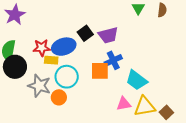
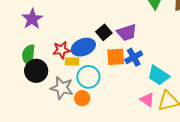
orange square: (100, 71) -> (116, 57), moved
pink triangle: (124, 104) -> (147, 100), turned 49

